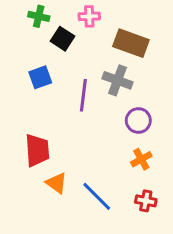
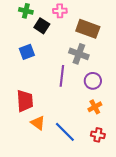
purple line: (83, 95) -> (62, 76), moved

